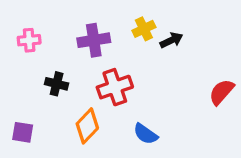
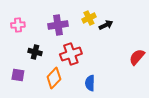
purple square: (23, 132) -> (18, 75), moved
blue semicircle: (146, 134) -> (90, 83), turned 56

